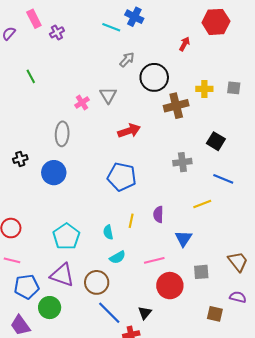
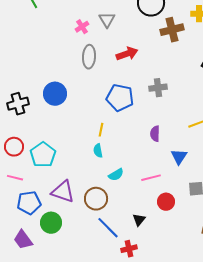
gray ellipse: (62, 134) -> (89, 57), moved
black cross: (20, 159) -> (18, 104), moved, size x1.5
gray cross: (182, 162) -> (158, 88), moved
yellow line: (131, 221) -> (101, 130), moved
cyan semicircle: (108, 232) -> (98, 151), moved
cyan pentagon: (66, 236) -> (43, 155), moved
red circle: (170, 286) -> (166, 202), size x0.7
black triangle: (145, 313) -> (139, 220), moved

